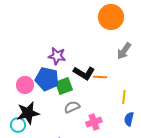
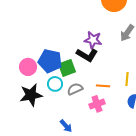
purple star: (57, 56) -> (93, 40), moved
orange line: (100, 77) -> (103, 86), moved
cyan circle: (18, 125) -> (55, 84), moved

